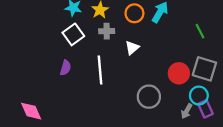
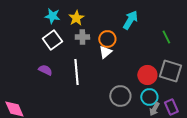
orange circle: (134, 13) -> (107, 39), moved
purple semicircle: (66, 68) -> (45, 70), turned -80
cyan circle: (199, 96) -> (149, 97), moved

